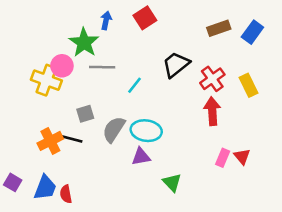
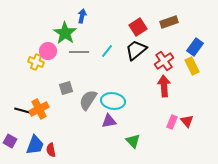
red square: (145, 18) -> (138, 27), moved
blue rectangle: (252, 32) -> (195, 47), moved
yellow cross: (46, 80) -> (36, 62), size x0.7
cyan line: (135, 85) -> (107, 51), moved
black line: (70, 138) -> (24, 111), moved

